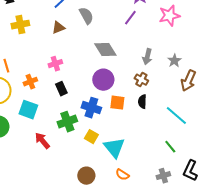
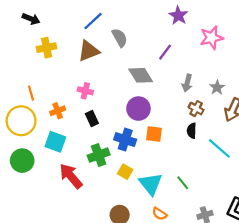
purple line: (130, 18) -> (165, 52), moved
brown triangle: (58, 28) -> (89, 51), size x1.5
pink cross: (55, 64) -> (85, 91), turned 32
brown cross: (141, 80) -> (196, 109), moved
black semicircle: (142, 102) -> (192, 131), moved
red arrow: (42, 141) -> (71, 176), size x1.4
green line: (170, 147) -> (183, 183), moved

